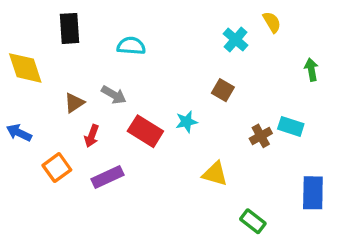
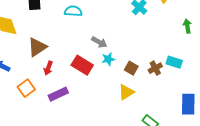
brown square: (223, 90) -> (131, 68), moved
gray arrow: (114, 95) -> (99, 42), moved
brown triangle: (74, 103) -> (37, 47), size x1.5
yellow triangle: (215, 174) -> (126, 92), turned -48

